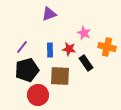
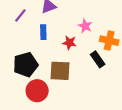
purple line: (22, 47) -> (20, 16), moved
blue rectangle: (50, 50) -> (43, 32), moved
black rectangle: (86, 63) -> (98, 59), moved

